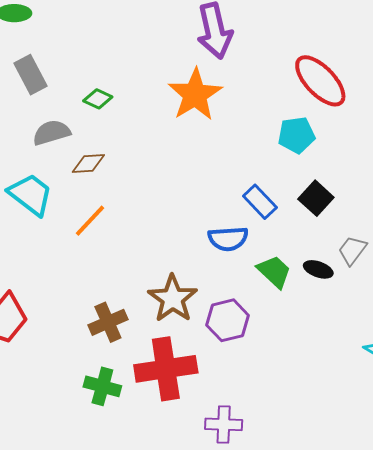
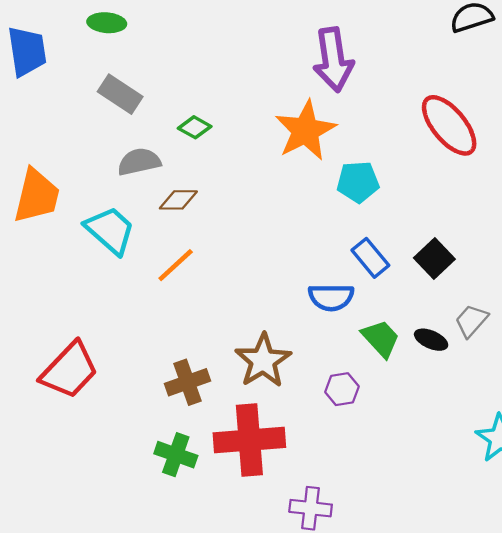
gray rectangle: (31, 75) -> (120, 94), turned -33
cyan pentagon: (296, 135) -> (358, 182), moved
purple hexagon: (228, 320) -> (342, 389), moved, size x0.7

